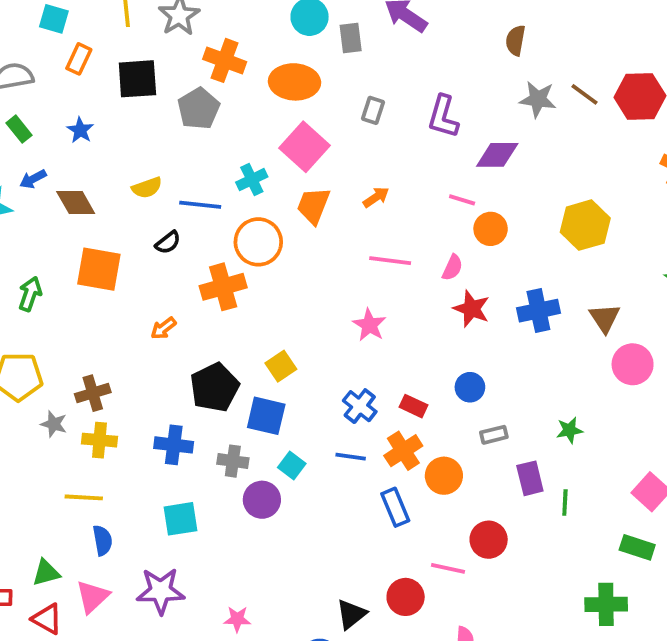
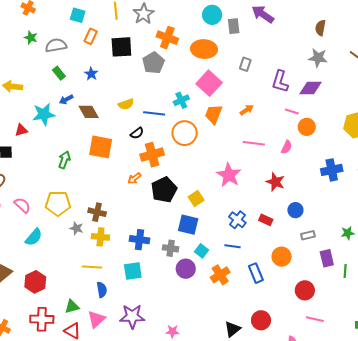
gray star: (538, 99) -> (318, 58), moved
purple L-shape: (443, 117) -> (280, 81), moved
orange cross: (223, 287) -> (152, 155), moved
red star: (472, 309) -> (275, 182), moved
pink star: (369, 325) -> (229, 175), moved, size x1.4
black pentagon: (215, 387) -> (164, 190), moved
brown cross: (93, 393) -> (97, 212), turned 30
orange cross: (403, 451) -> (220, 275), moved
cyan square: (180, 519) -> (133, 271), moved
pink line: (448, 568) -> (315, 319), moved

